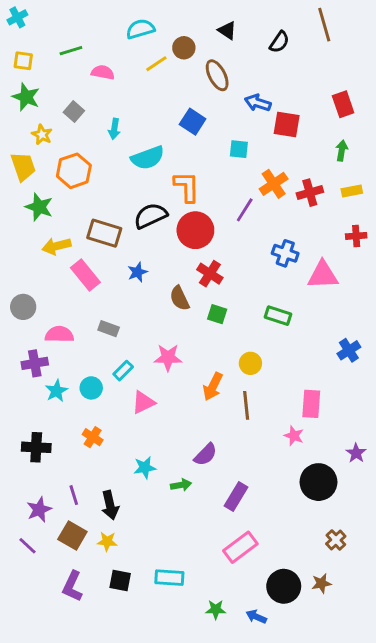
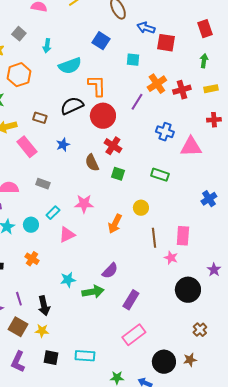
brown rectangle: (104, 233) -> (40, 118), size x0.6
brown line: (246, 405) -> (154, 238), moved
green arrow: (181, 485) -> (93, 292), size x1.5

